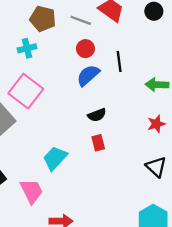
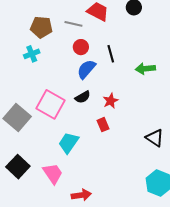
pink square: (26, 91) -> (50, 104), moved
black semicircle: (97, 115) -> (83, 97), moved
red star: (156, 124) -> (111, 101), moved

